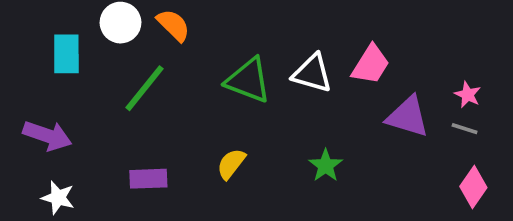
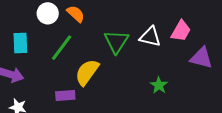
cyan rectangle: (66, 54) -> (20, 43), moved
green triangle: (248, 80) -> (116, 42), turned 44
yellow semicircle: (231, 164) -> (87, 72), moved, size x1.6

